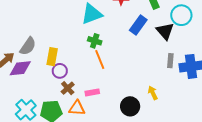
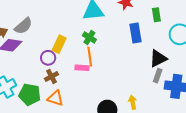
blue rectangle: (138, 25) -> (136, 33), turned -60
black triangle: (165, 31) -> (158, 58), moved, turned 30
yellow rectangle: (52, 57) -> (59, 44), moved
pink rectangle: (92, 92) -> (82, 68), moved

